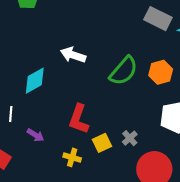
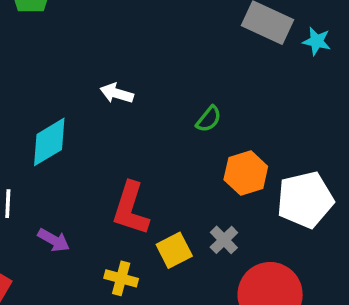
white arrow: (73, 55) -> (117, 93), size x0.7
green semicircle: (124, 71) -> (209, 119), size x0.5
orange hexagon: (161, 72) -> (246, 173), moved

